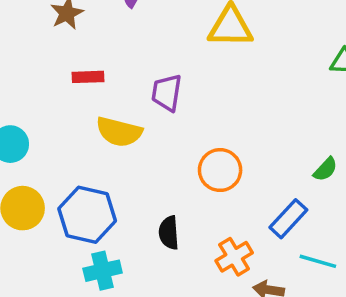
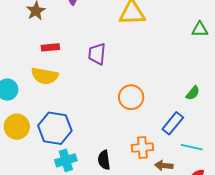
yellow semicircle: (119, 132) -> (45, 76), moved
black semicircle: (169, 233) -> (104, 160), moved
orange cross: (234, 257) -> (142, 148), turned 30

